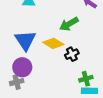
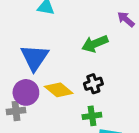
yellow diamond: (53, 43) -> (59, 90), moved
green cross: (86, 79) -> (92, 116), moved

